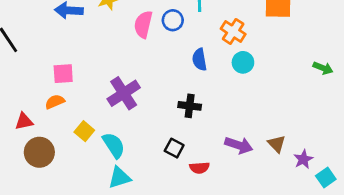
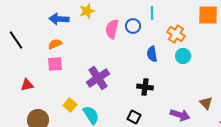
orange semicircle: (55, 102) -> (55, 44), moved
red triangle: (24, 121) -> (27, 85), moved
brown triangle: (277, 144) -> (206, 103), moved

